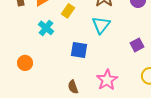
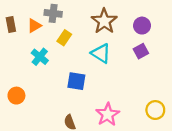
cyan triangle: (101, 25) -> (101, 53), turned -36
purple square: (137, 45) -> (141, 51), moved

